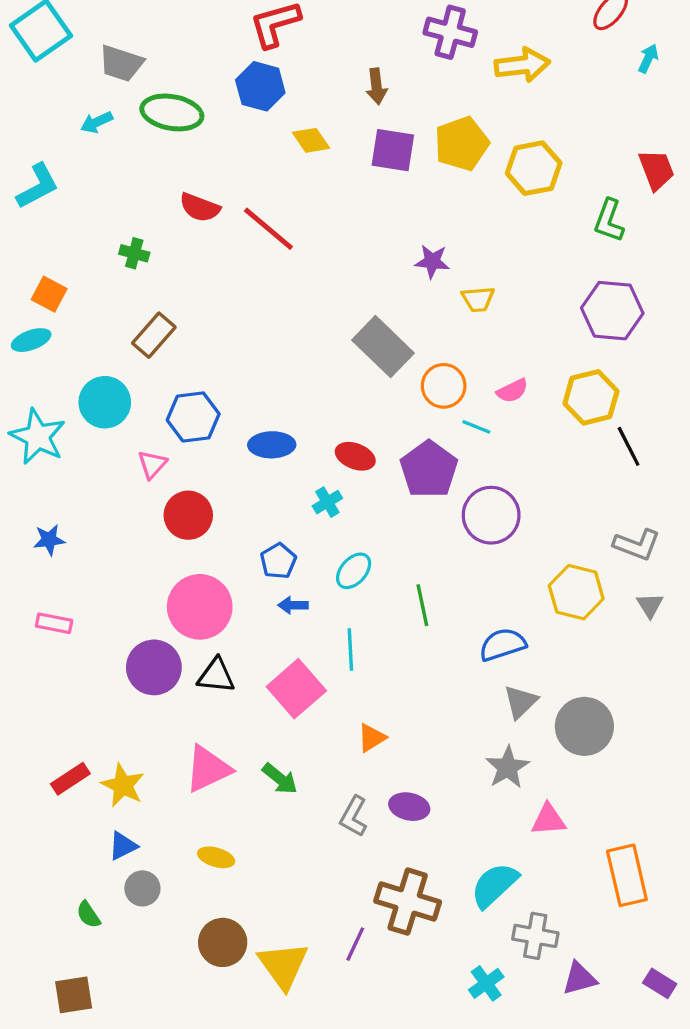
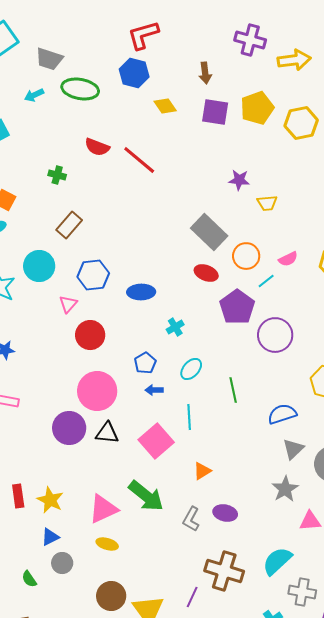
cyan line: (476, 427) -> (266, 281), turned -60
red ellipse: (355, 456) -> (206, 273), moved
pink triangle: (208, 769) -> (103, 509), moved
red rectangle: (70, 779) -> (18, 496), turned -65
green arrow: (280, 779) -> (146, 496), size x1.6

